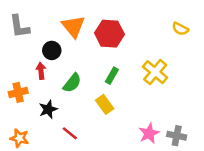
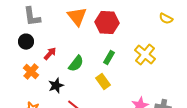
black circle: (52, 50) -> (26, 42), moved
red arrow: (41, 71) -> (50, 54), turned 48
orange cross: (18, 92) -> (31, 72), turned -35

